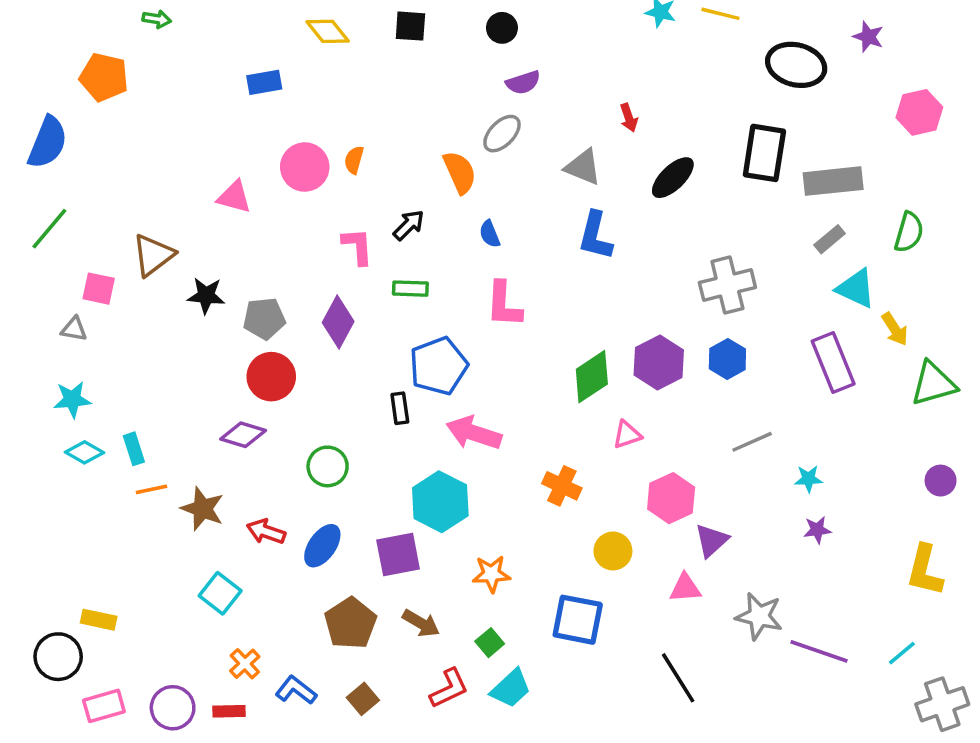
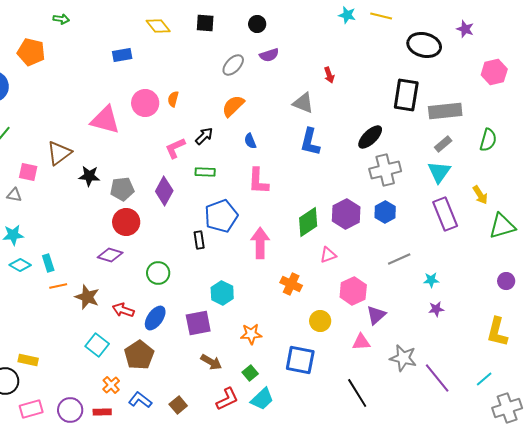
gray ellipse: (502, 134) -> (233, 65), moved
orange semicircle: (460, 172) -> (233, 106), turned -110
black ellipse: (673, 178) -> (370, 137), moved
pink triangle: (234, 197) -> (105, 120), size x1.5
pink L-shape: (358, 246) -> (175, 148), turned -110
cyan triangle: (856, 289) -> (439, 172), moved, turned 40
pink arrow: (474, 433) -> (260, 243), moved, turned 72
cyan hexagon: (440, 502) -> (222, 293), size x0.7
brown pentagon: (351, 623) -> (139, 355), moved
purple line: (819, 651) -> (437, 378), turned 32

